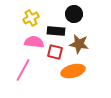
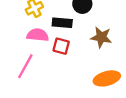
brown star: (79, 44) -> (101, 37), moved
orange ellipse: (73, 71) -> (107, 78), moved

